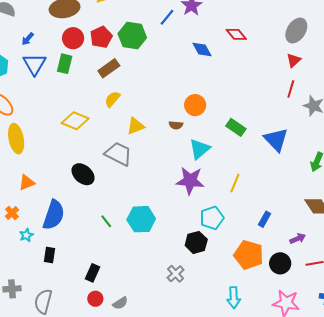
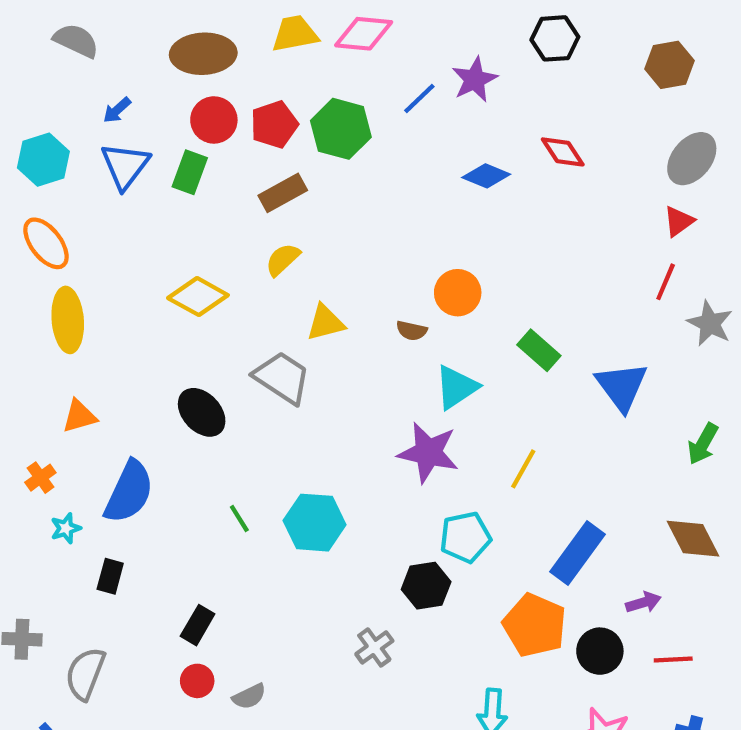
blue diamond: (202, 49) -> (486, 176), turned -45
blue rectangle: (265, 219) -> (577, 553), size x1.8

